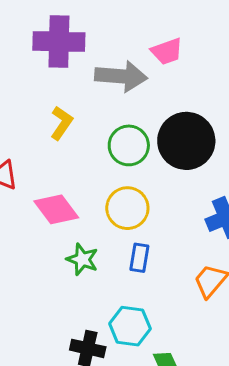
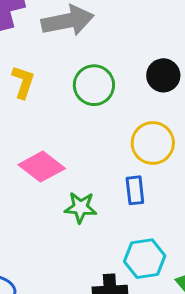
black circle: (186, 141) -> (163, 75), moved, size x0.6
yellow circle: (127, 208) -> (153, 143), moved

